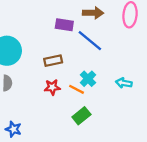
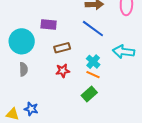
purple rectangle: (64, 25) -> (49, 25), moved
cyan arrow: (124, 83) -> (124, 52), moved, size x1.5
orange line: (77, 89) -> (93, 75), moved

